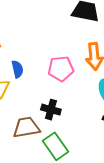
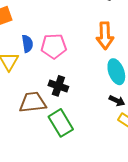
pink pentagon: (61, 69) -> (54, 46), moved

